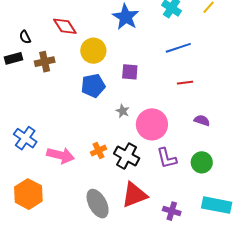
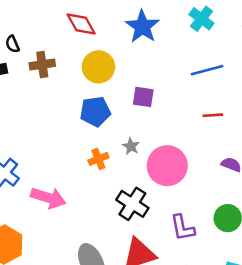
red diamond: (65, 26) -> (81, 24), moved
brown cross: (45, 62) -> (42, 65), moved
orange cross: (98, 151) -> (98, 159), moved
purple L-shape: (167, 158) -> (183, 228), moved

